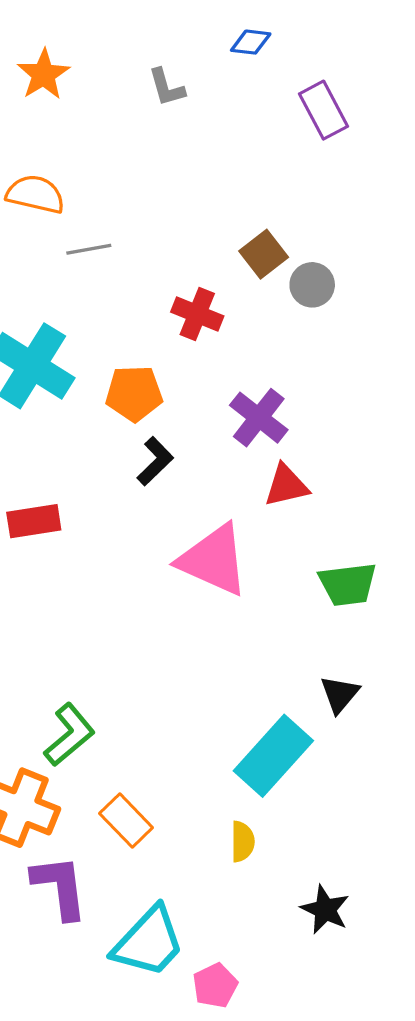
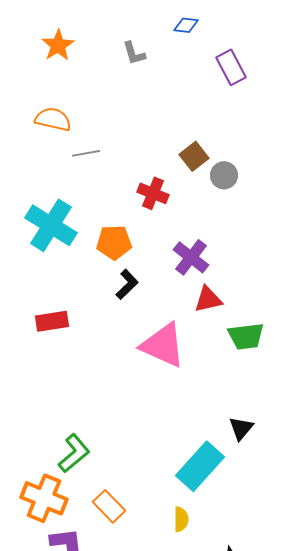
green trapezoid: (348, 584) -> (246, 336), moved

